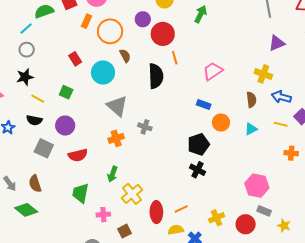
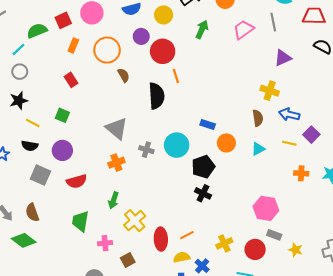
orange rectangle: (87, 21) -> (73, 45), moved
pink trapezoid: (213, 71) -> (244, 30), moved
cyan circle: (103, 72) -> (177, 145), moved

